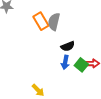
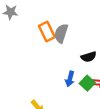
black semicircle: (68, 46) -> (89, 57), moved

